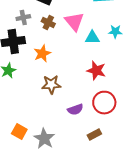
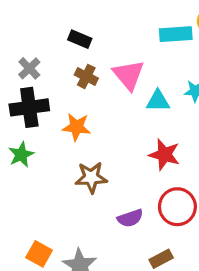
gray cross: (23, 18) -> (29, 68), moved, turned -32
orange star: (42, 54) -> (76, 127), turned 30

